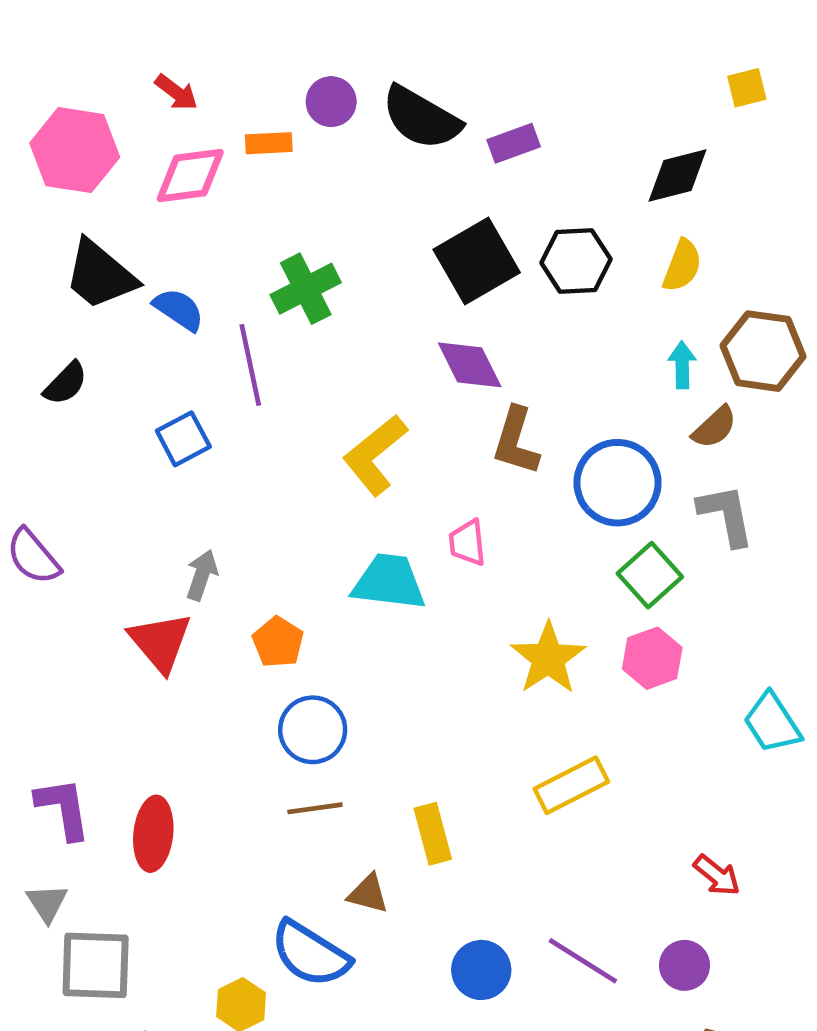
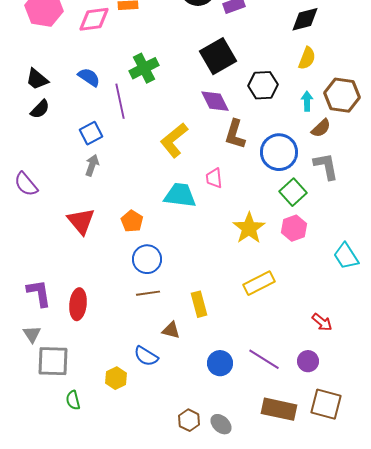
black hexagon: (576, 261) -> (263, 85), moved
black trapezoid: (100, 275) -> (37, 79), moved, size x0.7
gray arrow: (202, 575) -> (92, 165), moved
blue semicircle: (310, 954) -> (146, 356), size x0.7

